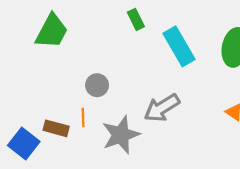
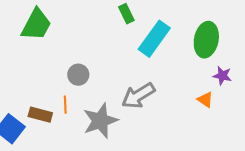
green rectangle: (136, 19) -> (126, 14), moved
cyan rectangle: (179, 46) -> (154, 39), turned 66

